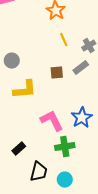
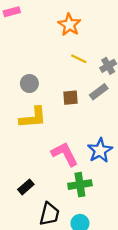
yellow line: (64, 40) -> (79, 59), turned -40
gray circle: (12, 61) -> (29, 83), moved

